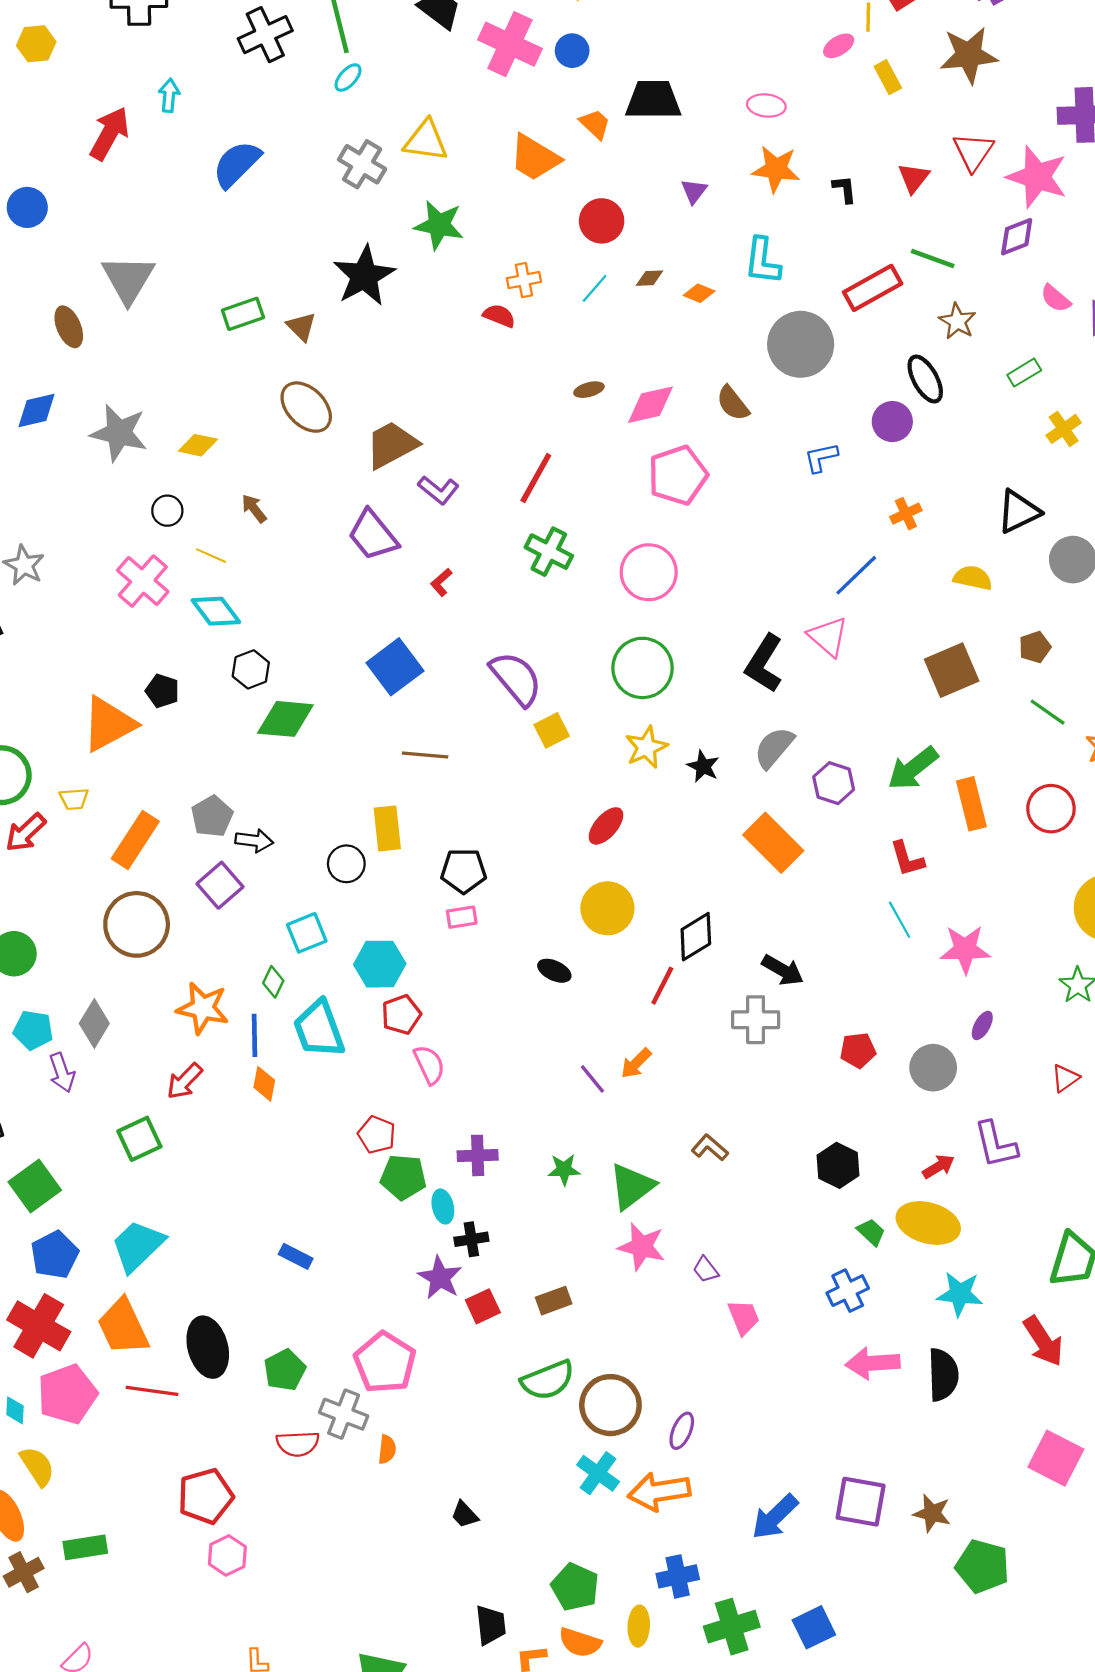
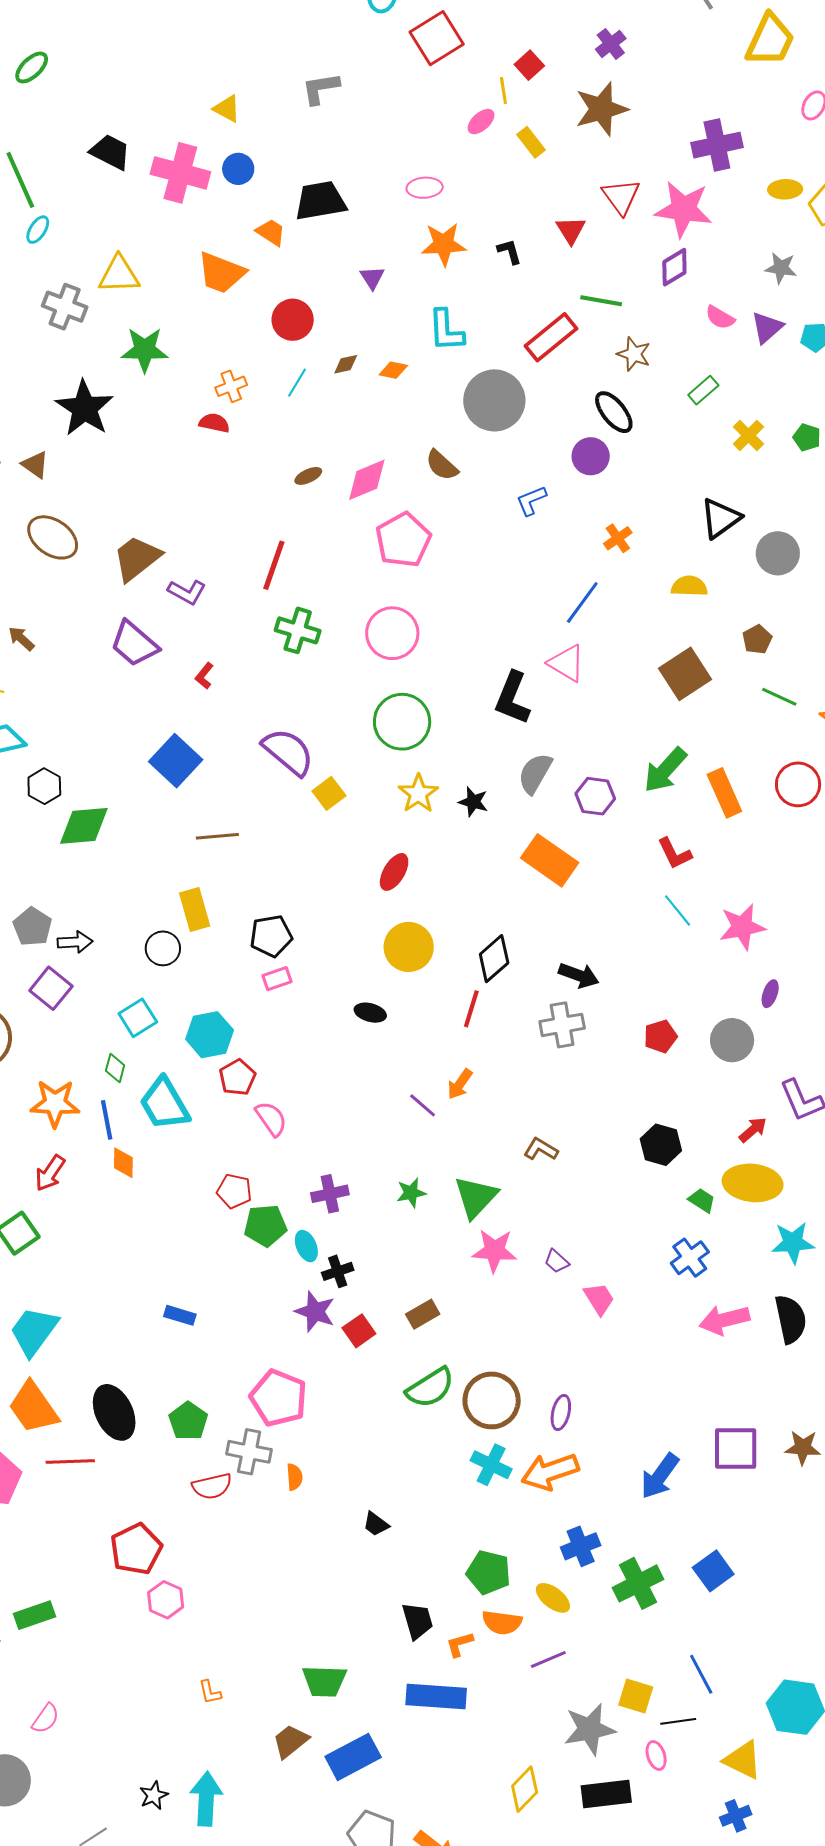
yellow ellipse: (639, 1626) -> (553, 1598), turned -45

